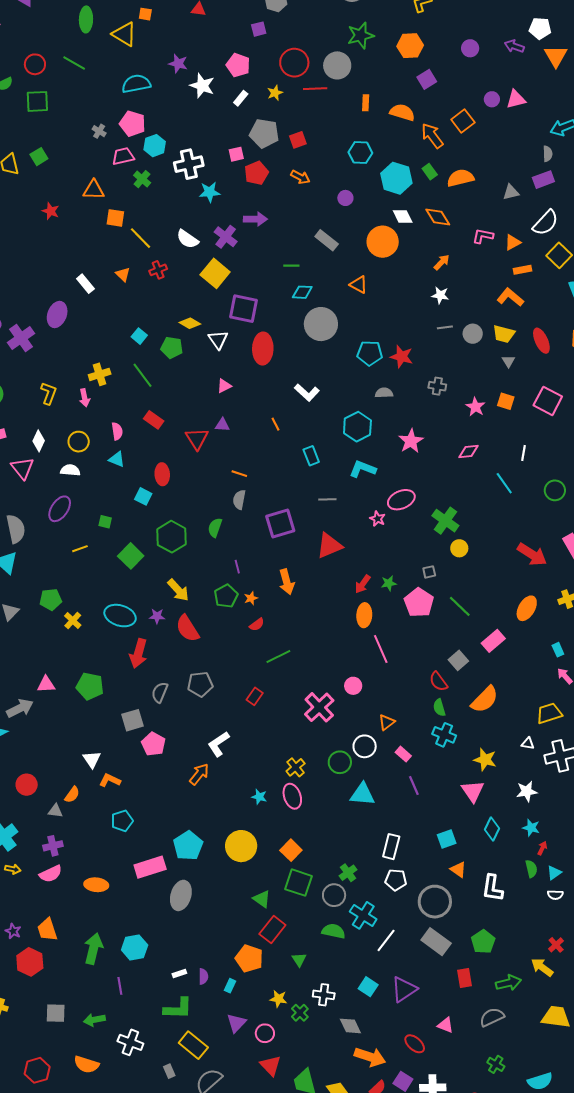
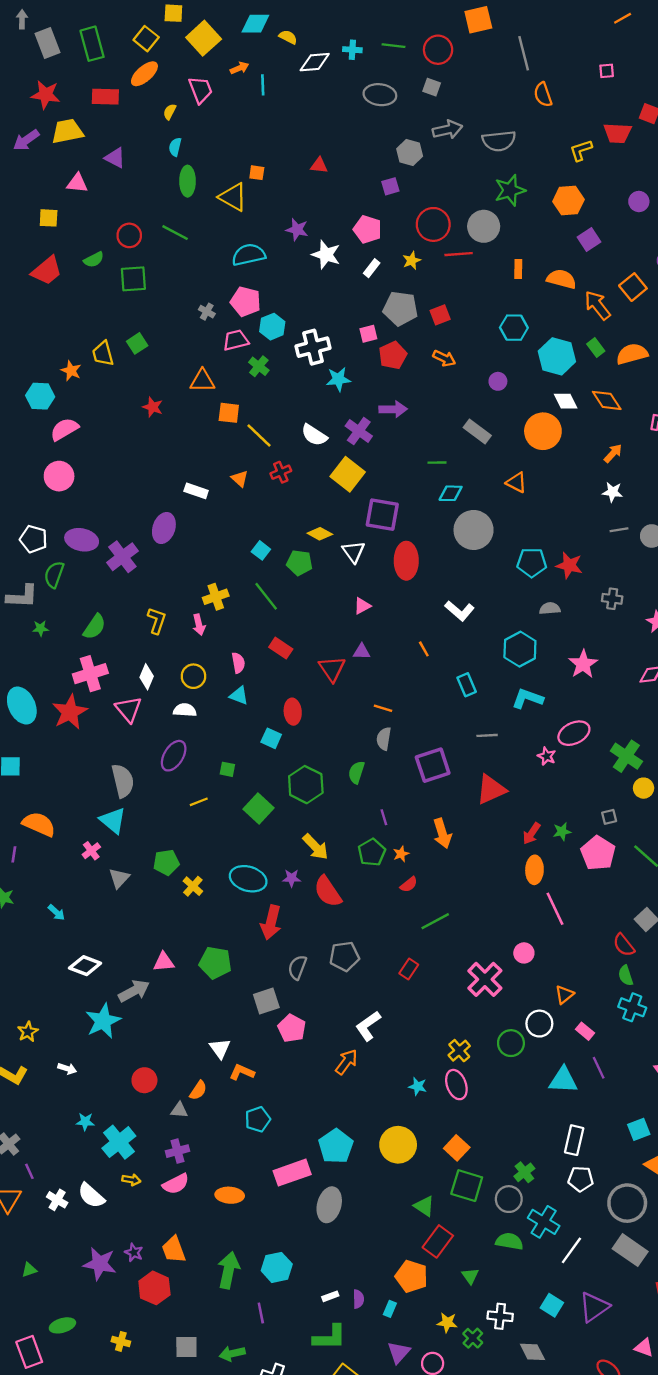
white rectangle: (85, 284) -> (196, 491), turned -30
cyan triangle: (362, 794) -> (563, 1080), moved

